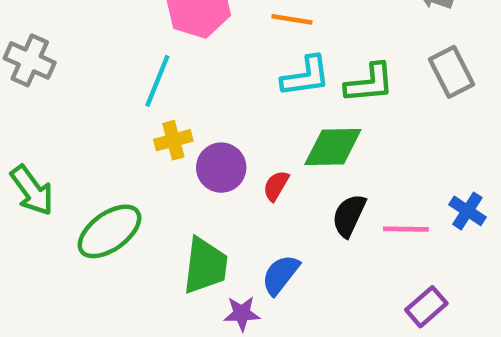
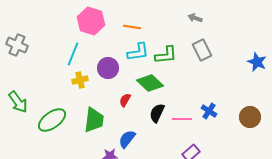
green diamond: (333, 147) -> (150, 83), turned 44
purple circle: (221, 168) -> (108, 68), moved
green trapezoid: (205, 266) -> (94, 120), moved

